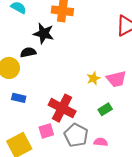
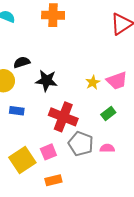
black star: (44, 33) -> (46, 81), moved
pink square: (46, 131) -> (48, 152), moved

